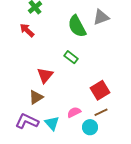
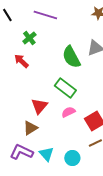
green rectangle: (71, 57) -> (65, 88), size x1.5
pink semicircle: (74, 112) -> (68, 112), moved
cyan circle: (90, 127) -> (72, 158), moved

